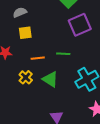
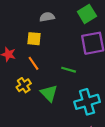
gray semicircle: (20, 12) -> (47, 17), moved
orange line: (38, 58) -> (34, 63), moved, turned 48

